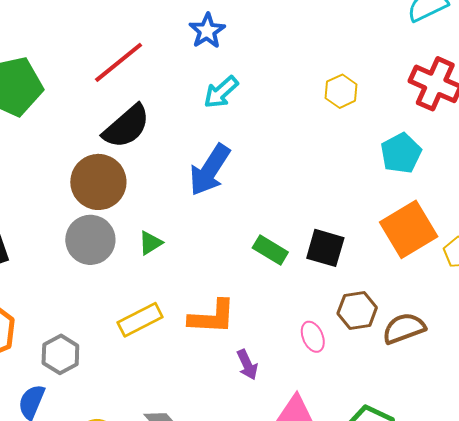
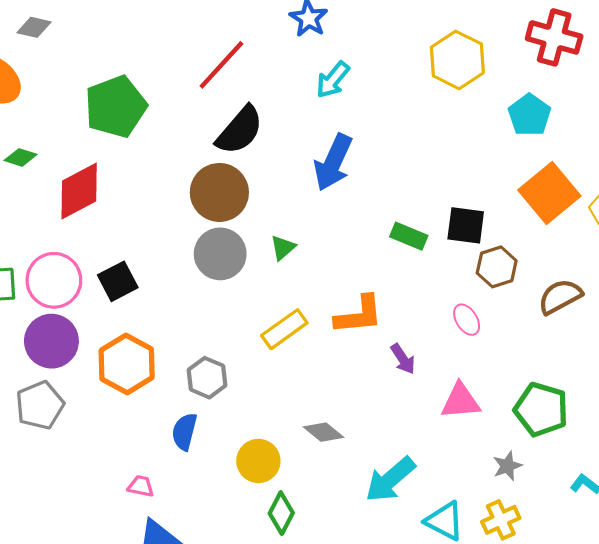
yellow hexagon: (341, 91) -> (457, 60), size x1.6
brown hexagon: (357, 311) -> (497, 267), moved

